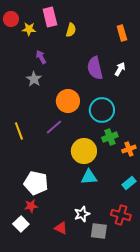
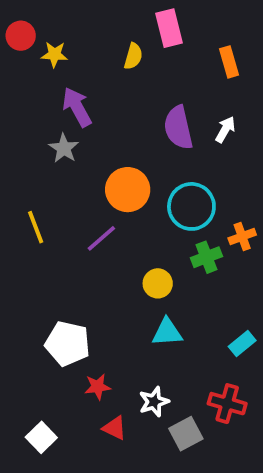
pink rectangle: (50, 17) -> (169, 28), moved
purple arrow: (41, 57) -> (77, 107), size x1.5
yellow line: (19, 131) -> (36, 227), moved
orange cross: (129, 149) -> (242, 236), moved
yellow circle: (84, 151) -> (158, 283), size x0.6
red star: (31, 206) -> (98, 387), moved
white square: (21, 224) -> (41, 437), moved
gray square: (99, 231) -> (186, 434), turned -36

